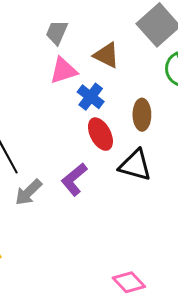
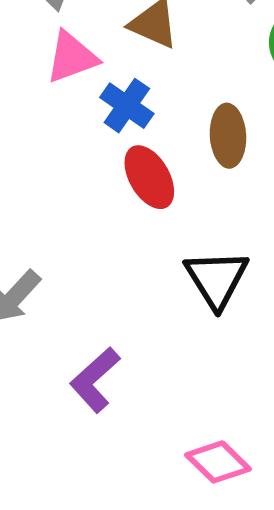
black triangle: (135, 165) -> (217, 279), moved, turned 45
purple L-shape: (74, 179) -> (95, 380), moved

